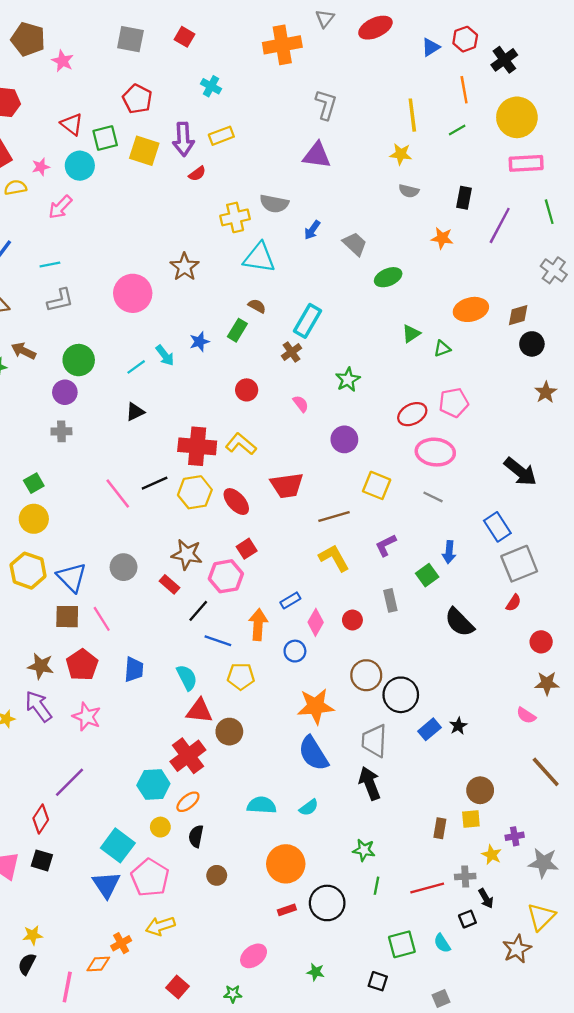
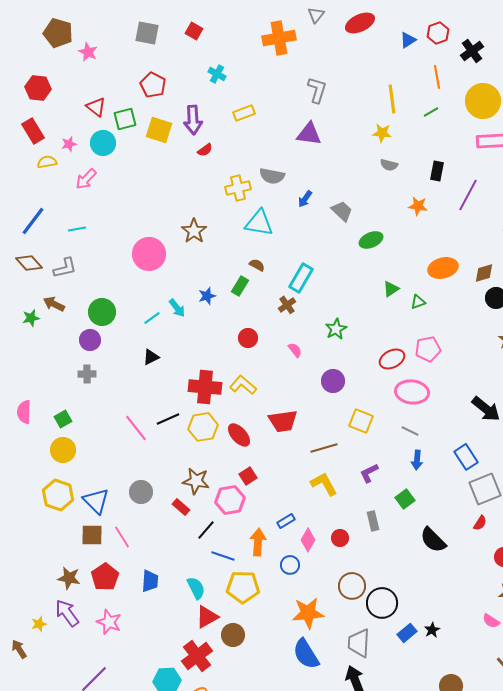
yellow rectangle: (221, 136) -> (244, 113), moved
gray L-shape: (60, 300) -> (65, 268), moved
blue arrow: (449, 552) -> (417, 460), moved
yellow pentagon: (241, 676) -> (243, 587), size x1.4
red triangle: (199, 711) -> (207, 617), turned -35

